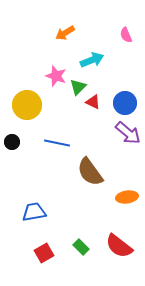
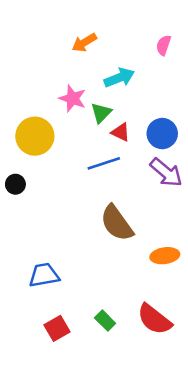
pink semicircle: (126, 35) -> (164, 45), turned 42
blue line: (57, 143) -> (104, 163), moved, turned -30

